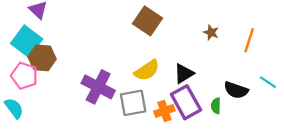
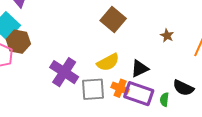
purple rectangle: (186, 102) -> (139, 94), turned -48
orange cross: (164, 111) -> (120, 88), moved, turned 36

